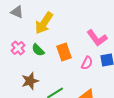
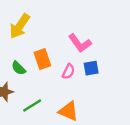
green semicircle: (38, 50) -> (19, 68), moved

